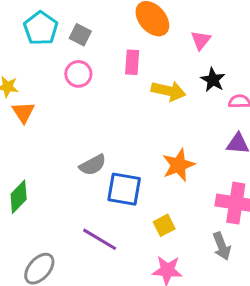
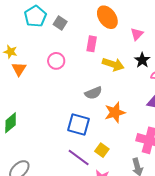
pink circle: (78, 74) -> (56, 61), moved
gray semicircle: (93, 165) -> (93, 93), moved
yellow square: (164, 225) -> (102, 150), turned -32
purple line: (100, 239) -> (79, 158), moved

